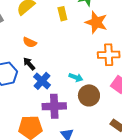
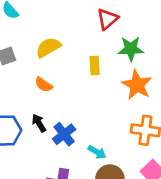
orange semicircle: (30, 42) -> (44, 85), moved
blue cross: (42, 81) -> (64, 134), moved

